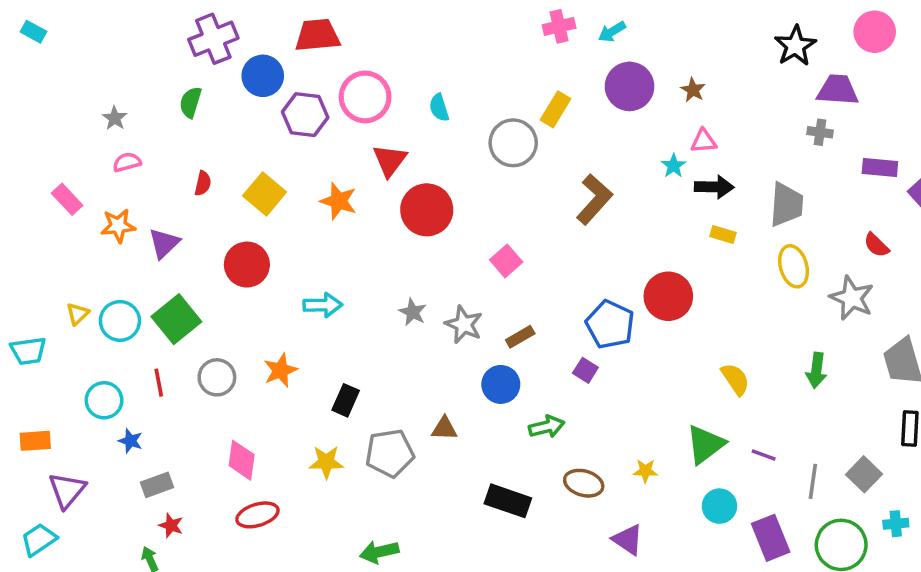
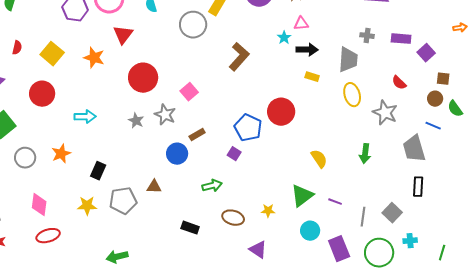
gray cross: (820, 132) -> (367, 36), moved
red circle: (427, 210) -> (143, 78), moved
gray star: (464, 324) -> (165, 115), moved
blue circle: (501, 384) -> (177, 154), moved
black rectangle: (508, 501) -> (190, 228), size x0.7

